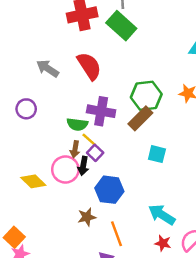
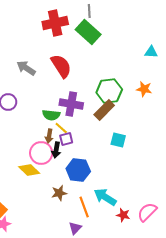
purple square: (95, 153) -> (66, 139), turned 32
yellow diamond: (33, 181) -> (29, 170), moved
cyan arrow: (162, 215) -> (105, 197), moved

